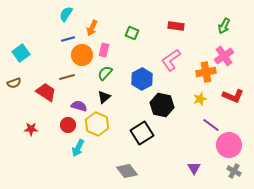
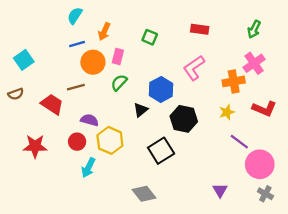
black triangle: (104, 97) -> (141, 110), moved
red star: (31, 129) -> (35, 146), size x1.5

